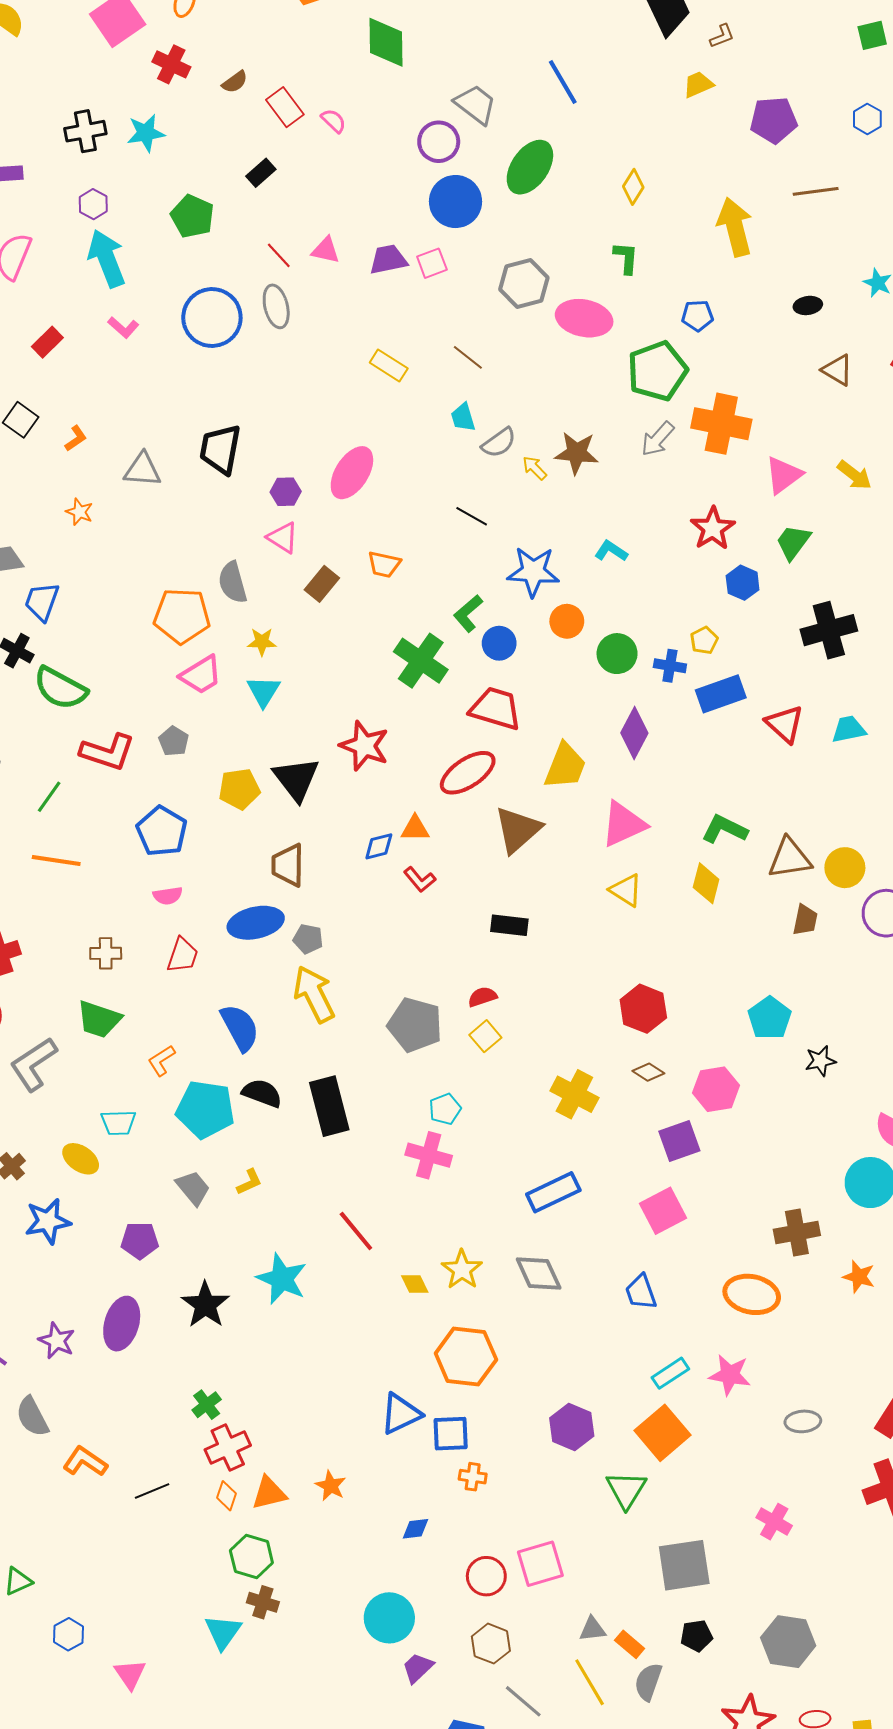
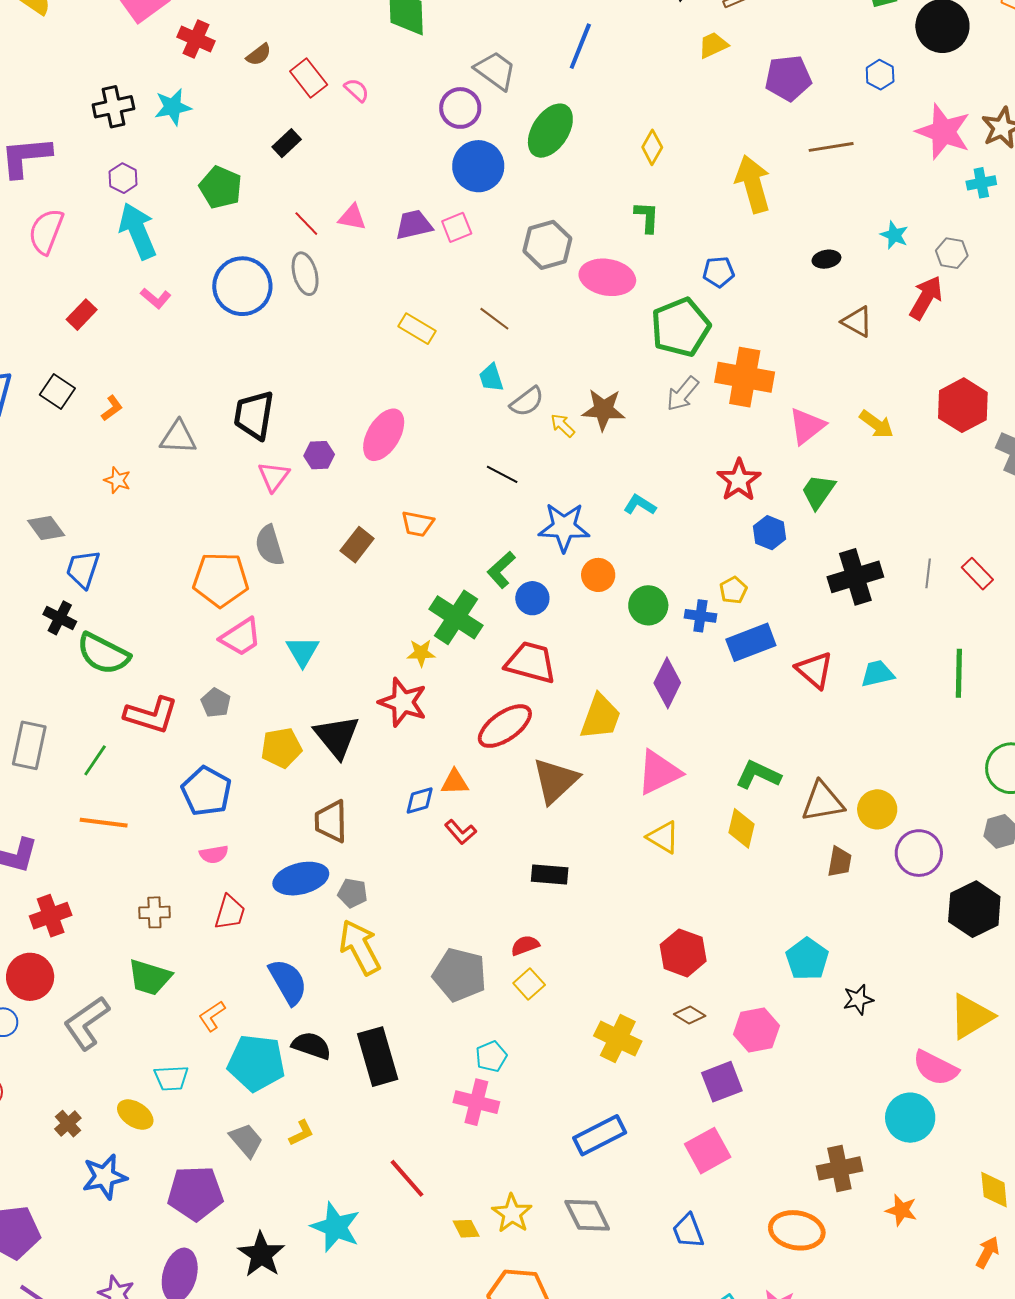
blue line: (563, 82) -> (580, 46), turned 54
pink triangle: (283, 538) -> (274, 477), moved, turned 36
yellow star: (262, 642) -> (421, 653), moved
purple pentagon: (140, 1241) -> (195, 1193), size x1.5

